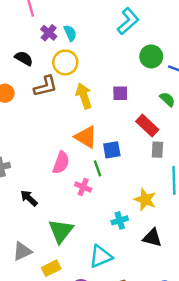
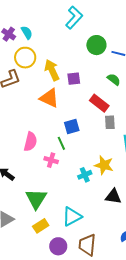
yellow arrow: (84, 96) -> (52, 70), moved
orange triangle: (86, 137) -> (49, 98), moved
cyan cross: (120, 220) -> (85, 175), moved
yellow rectangle: (51, 268) -> (41, 226), moved

